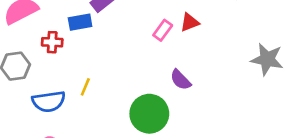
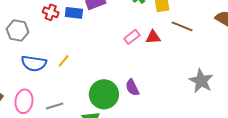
red cross: (52, 42) -> (51, 12), moved
purple semicircle: (181, 80) -> (132, 88), moved

